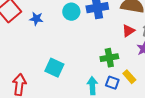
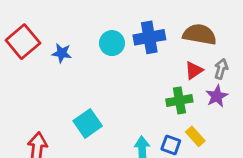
green cross: (109, 58) -> (179, 100), moved
cyan square: (54, 68) -> (88, 123), turned 30

